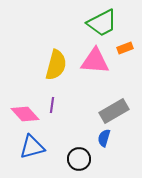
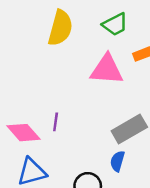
green trapezoid: (102, 23) -> (115, 24), size x0.7
yellow semicircle: (56, 65) -> (60, 28), moved

